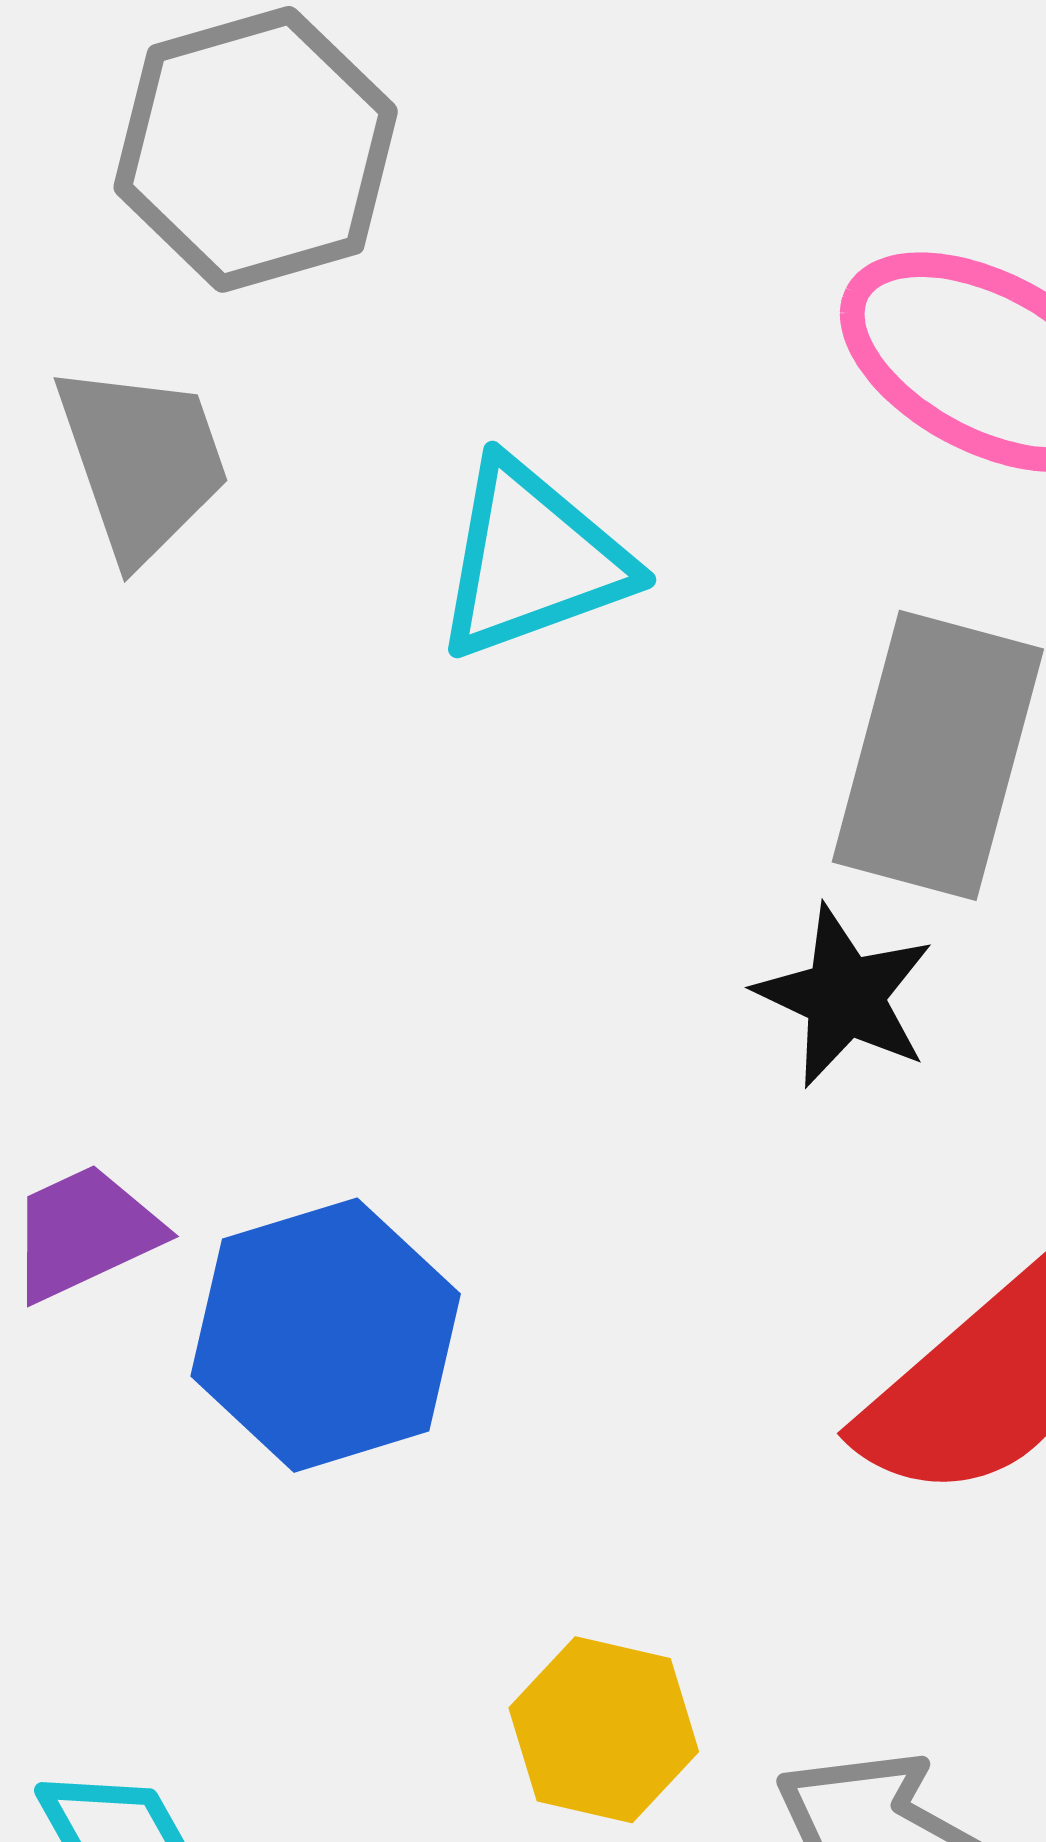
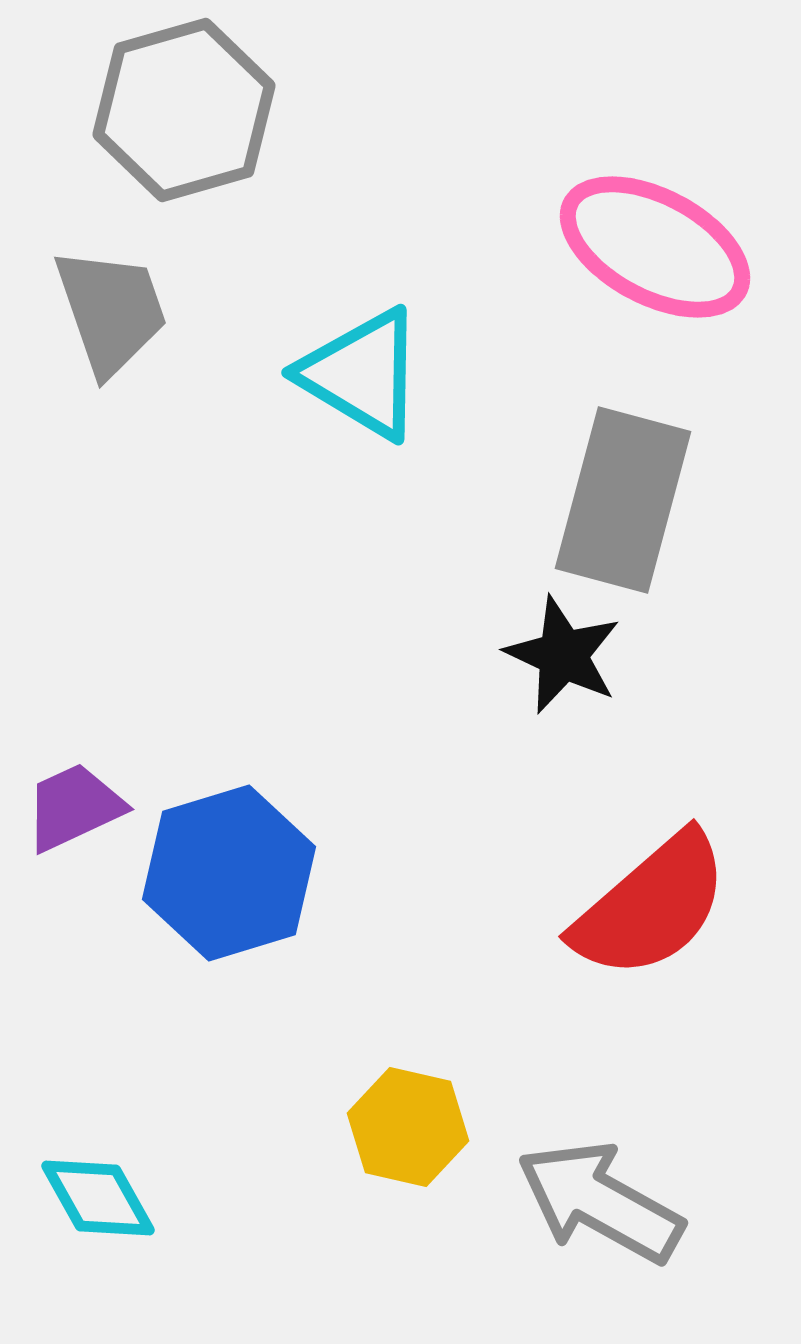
cyan triangle: (532, 560) -> (362, 374), turned 51

